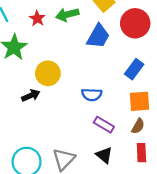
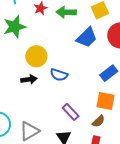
black arrow: (31, 95) -> (29, 79), moved
blue semicircle: (92, 95) -> (59, 75), moved

